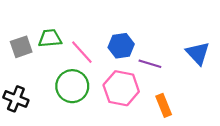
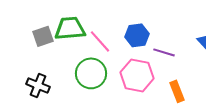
green trapezoid: (50, 38) -> (70, 28), size x1.4

